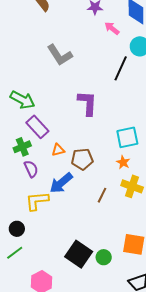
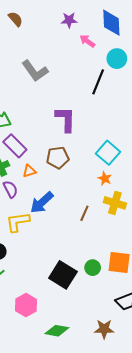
cyan square: (127, 137) -> (108, 153), turned -35
orange triangle: (58, 150) -> (29, 171), moved
brown pentagon: (82, 159) -> (58, 158), moved
green circle: (104, 257) -> (93, 268), moved

